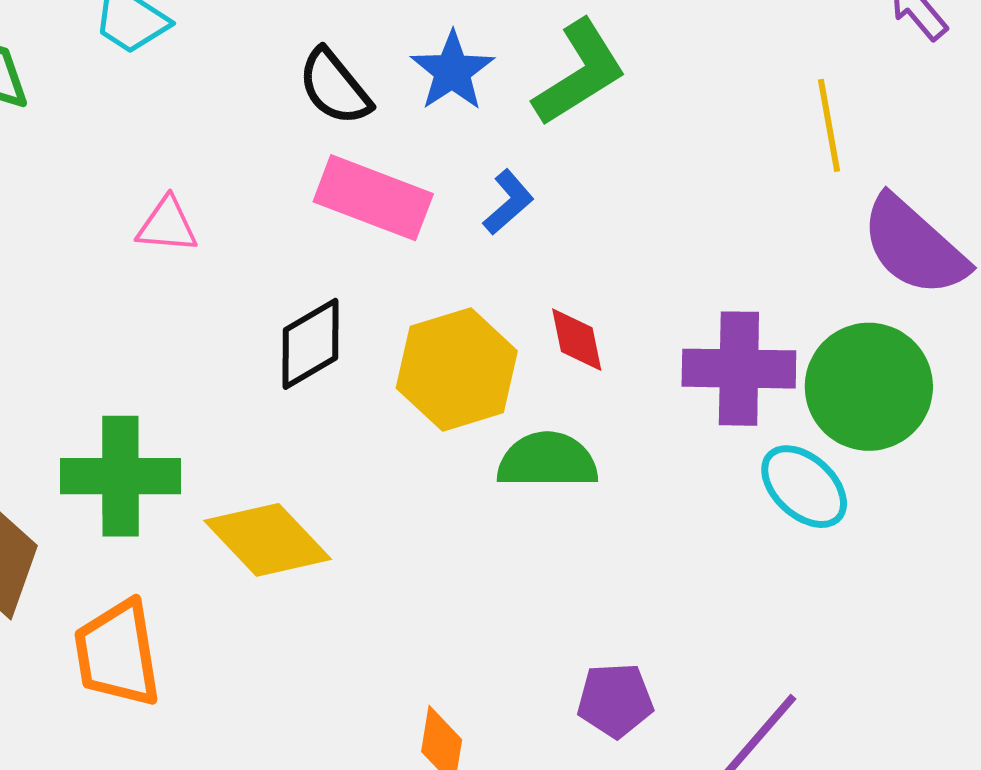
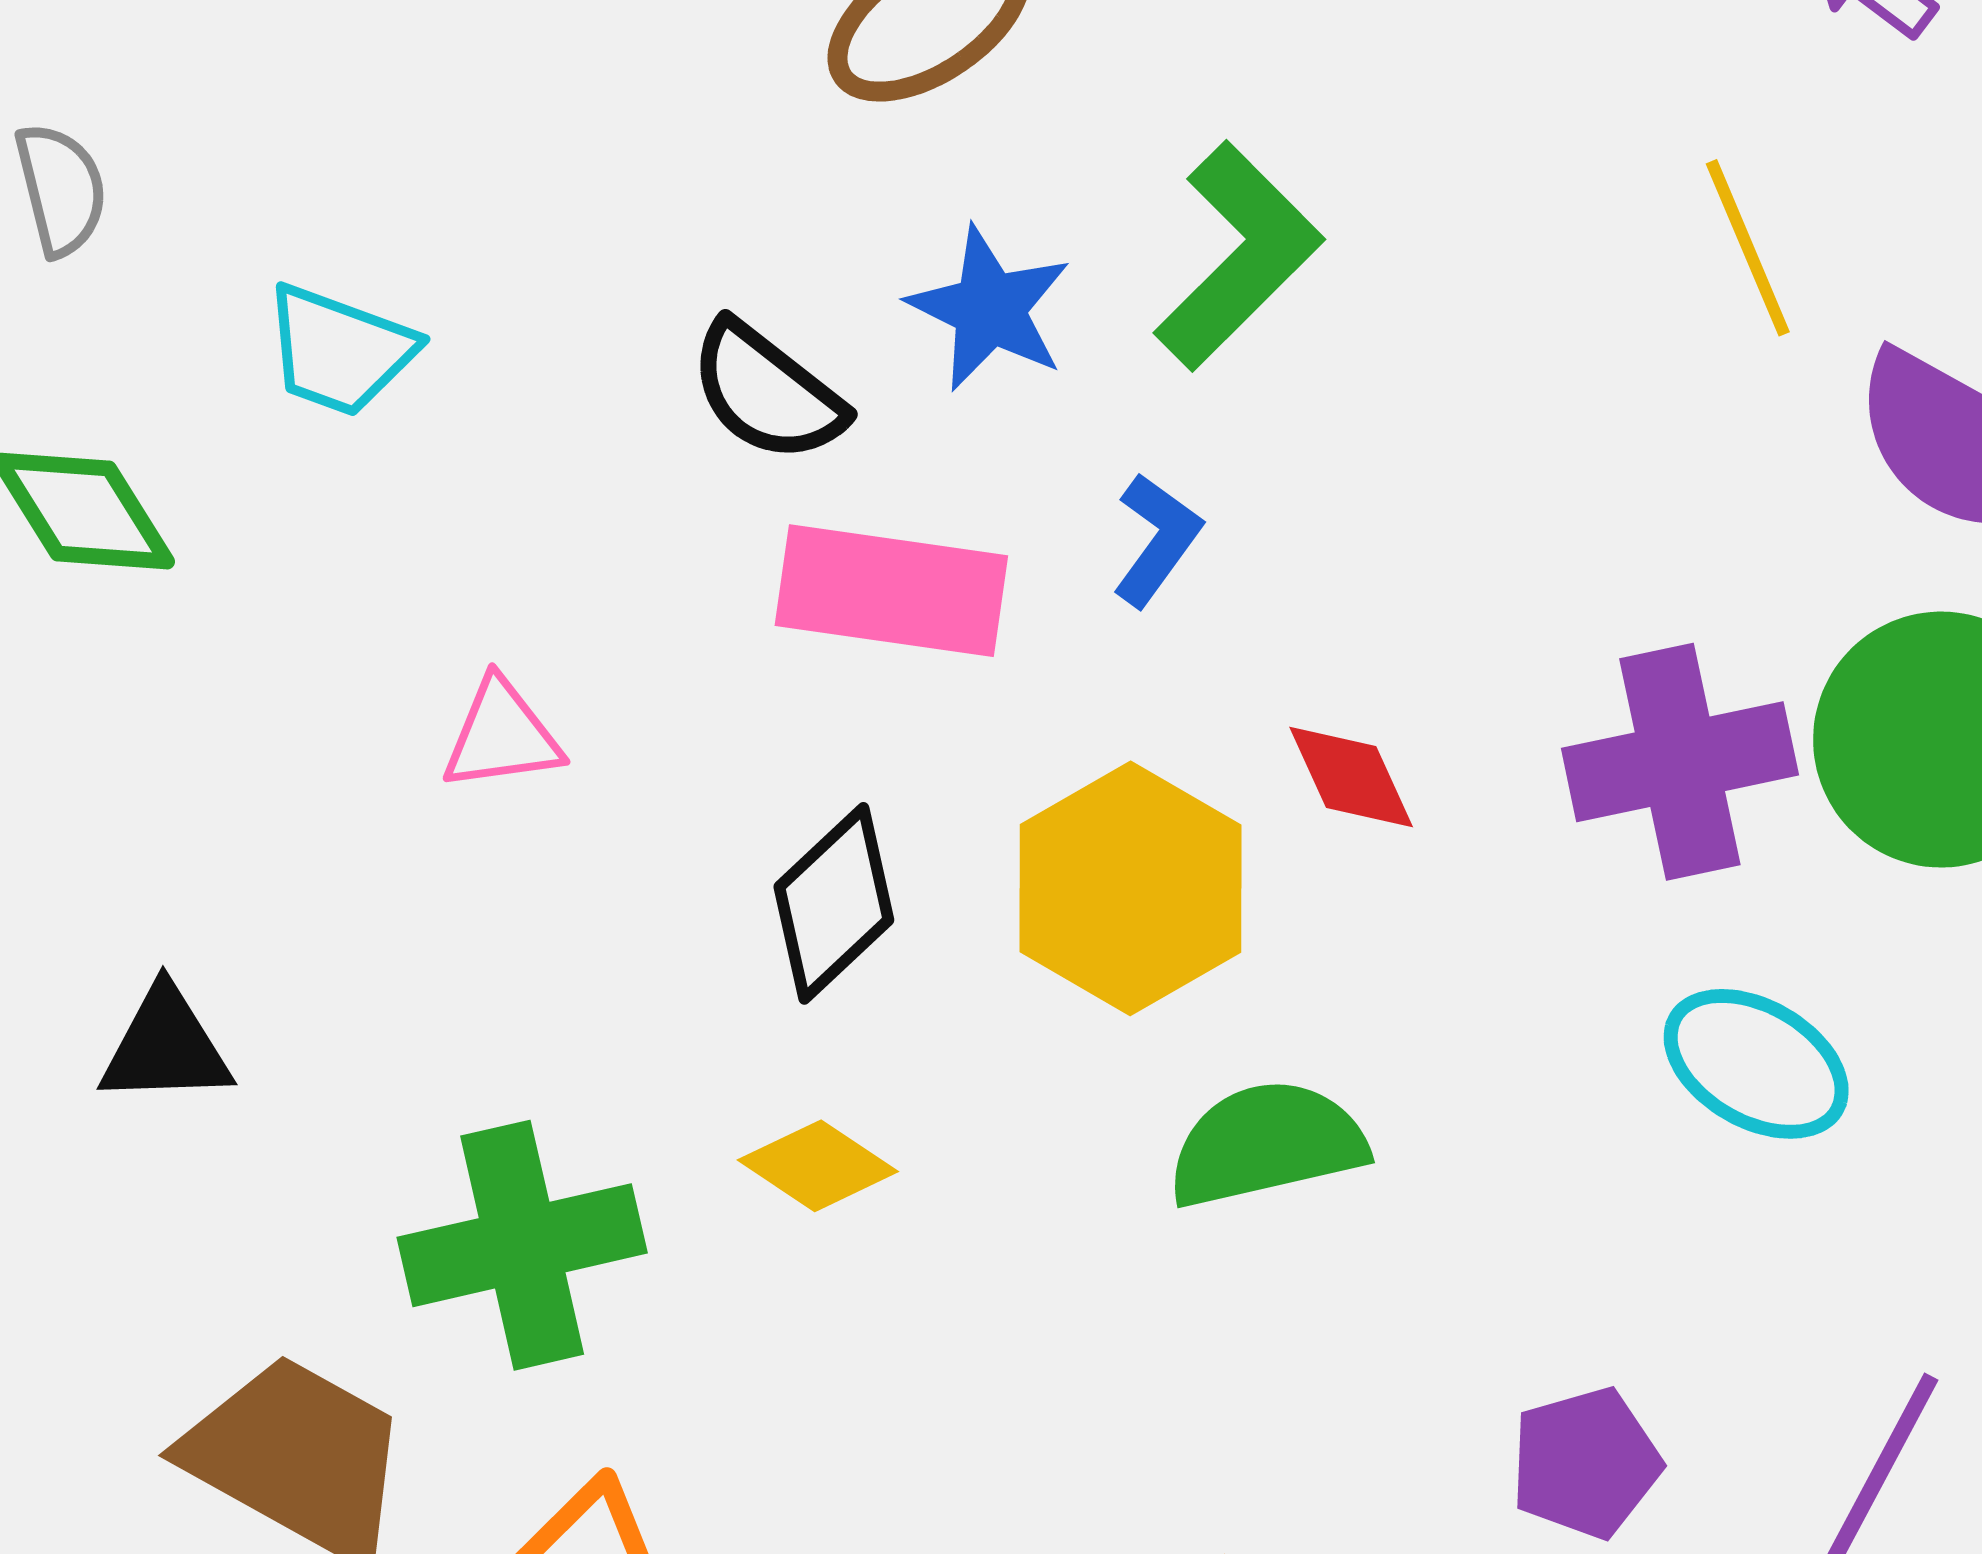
green semicircle: (547, 461) -> (1267, 1144), moved
cyan ellipse: (804, 487) -> (1756, 1064), moved
yellow diamond: (268, 540) -> (818, 1166), moved, size x0.6

